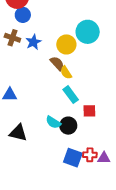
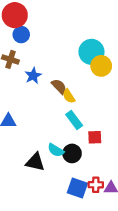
blue star: (33, 42) -> (33, 76), moved
yellow circle: (66, 44) -> (101, 66), moved
black triangle: (18, 133) -> (35, 162), moved

